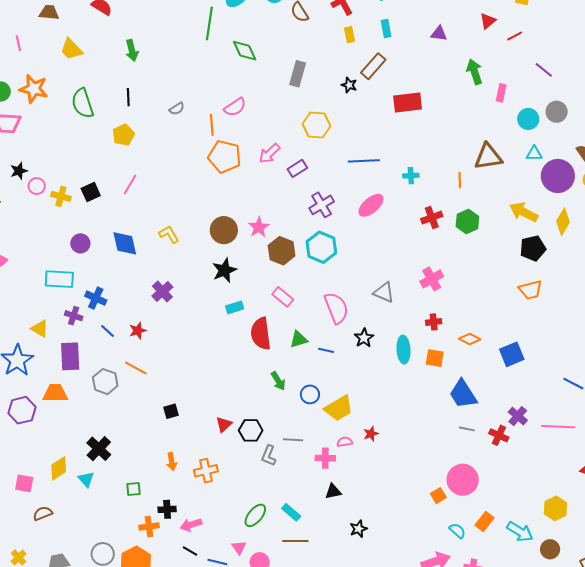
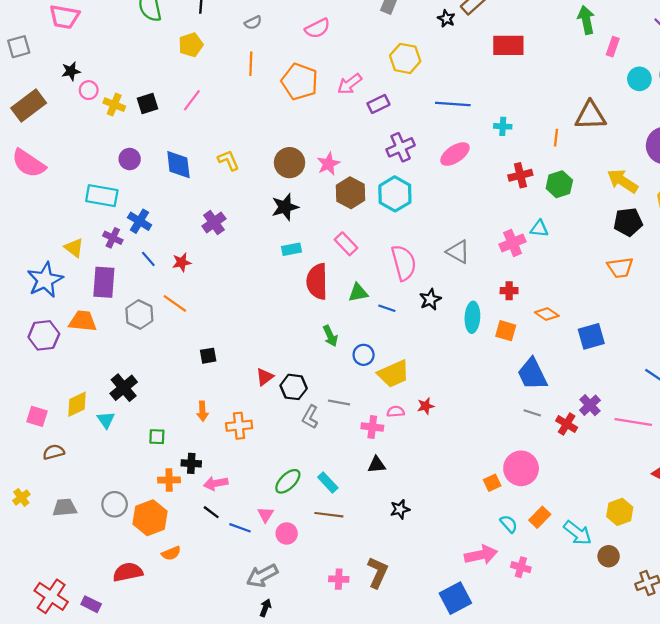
orange line: (212, 125) -> (251, 64), moved
cyan triangle: (534, 154) -> (539, 229), moved

